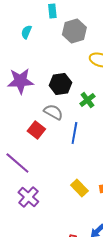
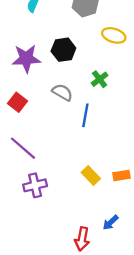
black hexagon: (60, 84) -> (63, 50), moved
red square: (36, 130) -> (18, 102), moved
purple cross: (28, 197) -> (35, 185), turned 35

